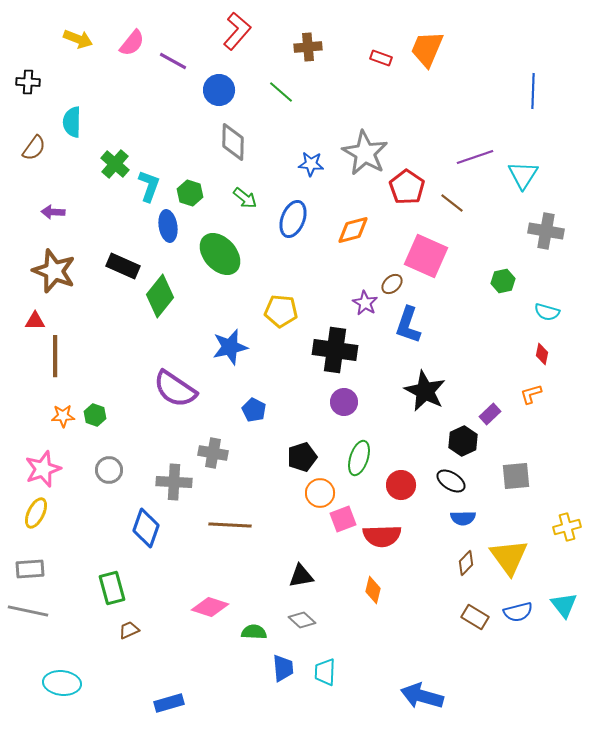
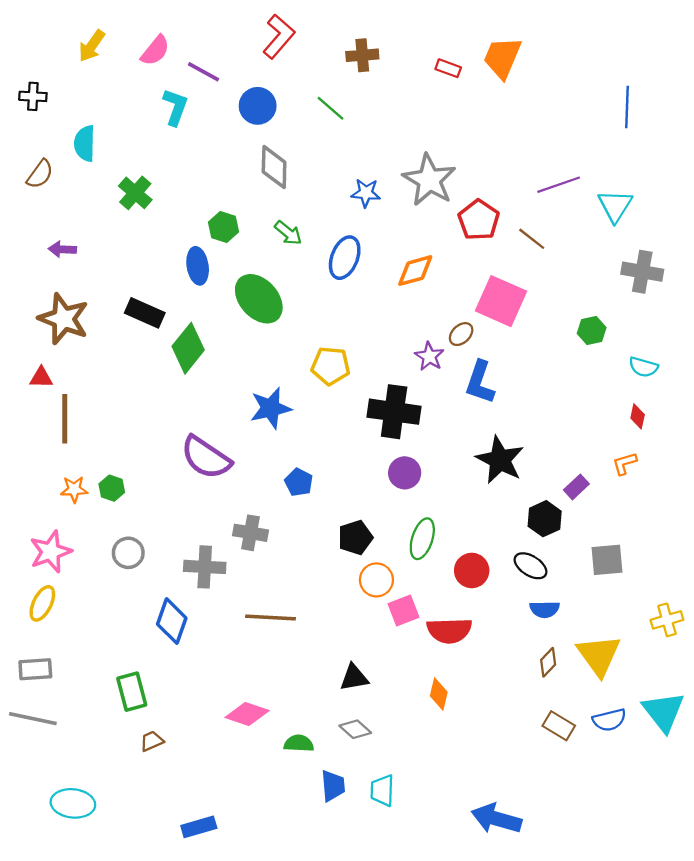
yellow arrow: (78, 39) -> (92, 46), turned 104
cyan L-shape: (149, 186) -> (175, 107), moved
cyan triangle: (564, 605) -> (663, 712), size x1.4

